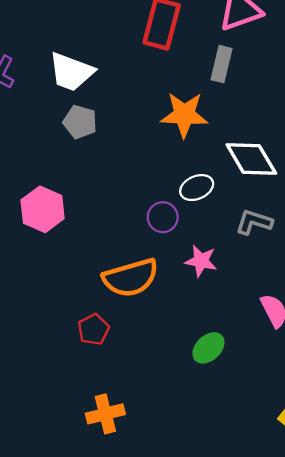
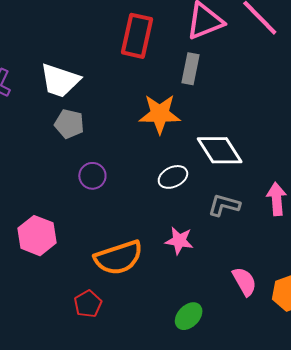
pink hexagon: (43, 209) -> (37, 236), moved
purple circle: (163, 217) -> (92, 176), moved

